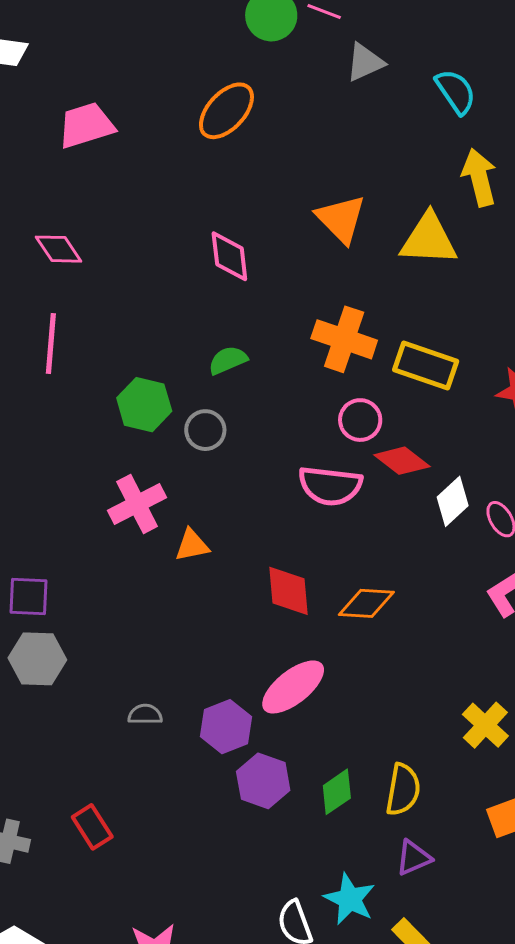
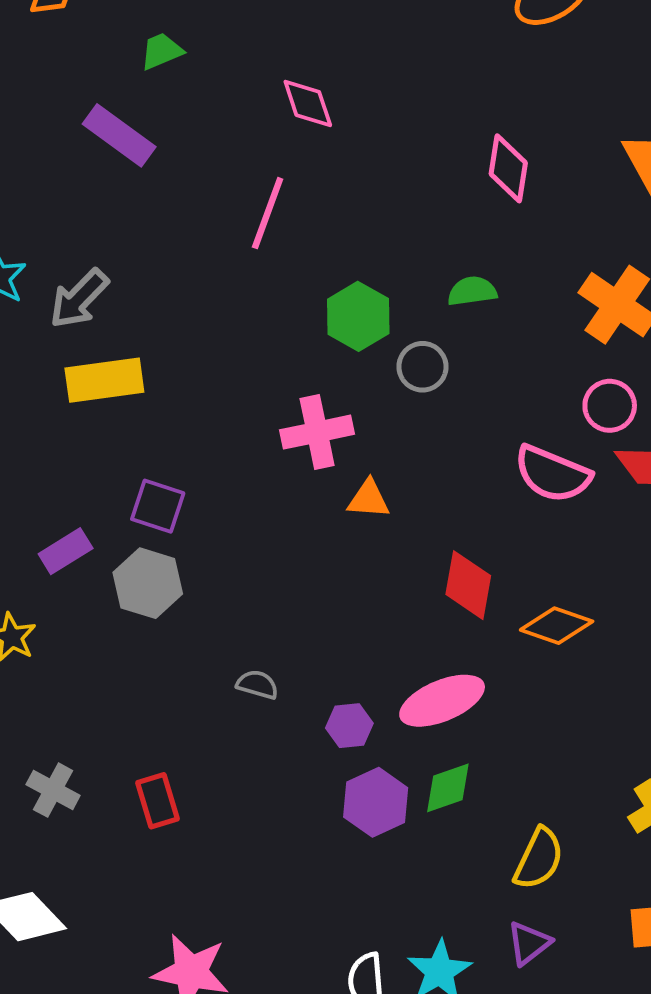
purple hexagon: (226, 727) -> (349, 726), size x0.7
green diamond: (337, 792) -> (448, 788), moved
purple triangle: (414, 858) -> (529, 943), turned -30

